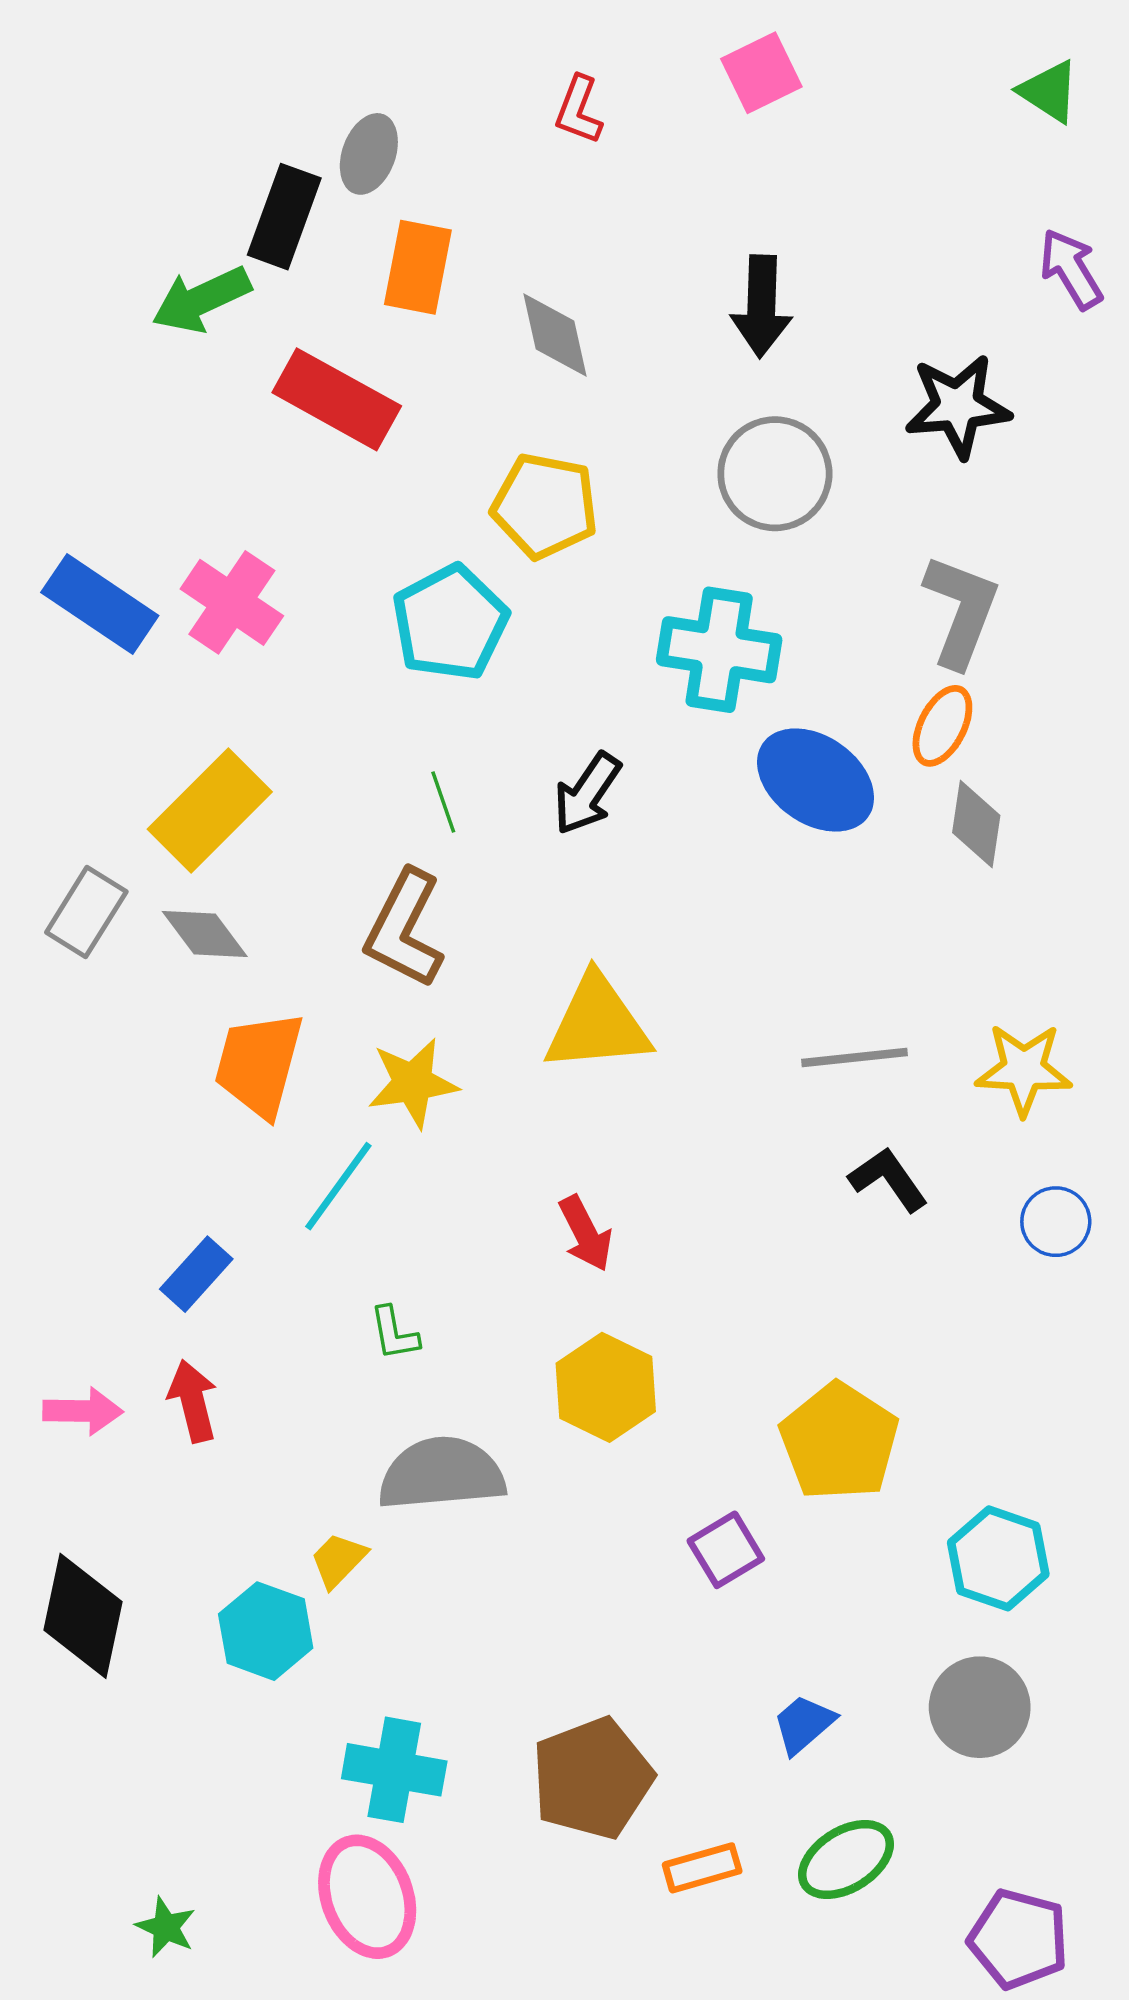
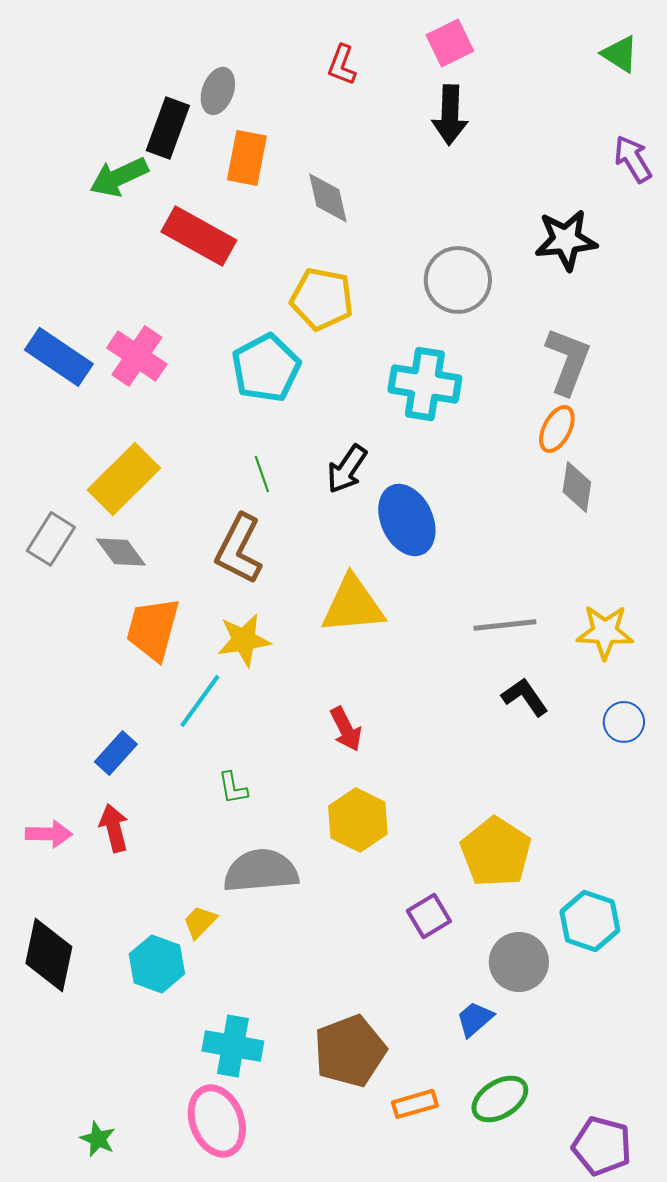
black arrow: (761, 306) -> (450, 115), moved
blue ellipse: (816, 780) -> (407, 520), moved, turned 30
gray circle: (980, 1707) -> (519, 962), moved

